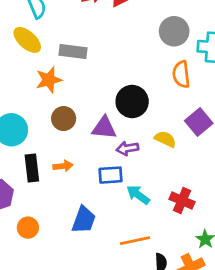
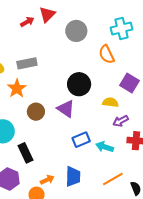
gray circle: (174, 31) -> (76, 31), moved
purple triangle: (104, 128) -> (66, 109), turned 48
purple arrow: (127, 148) -> (121, 121), moved
orange arrow: (63, 166) -> (47, 180), moved

